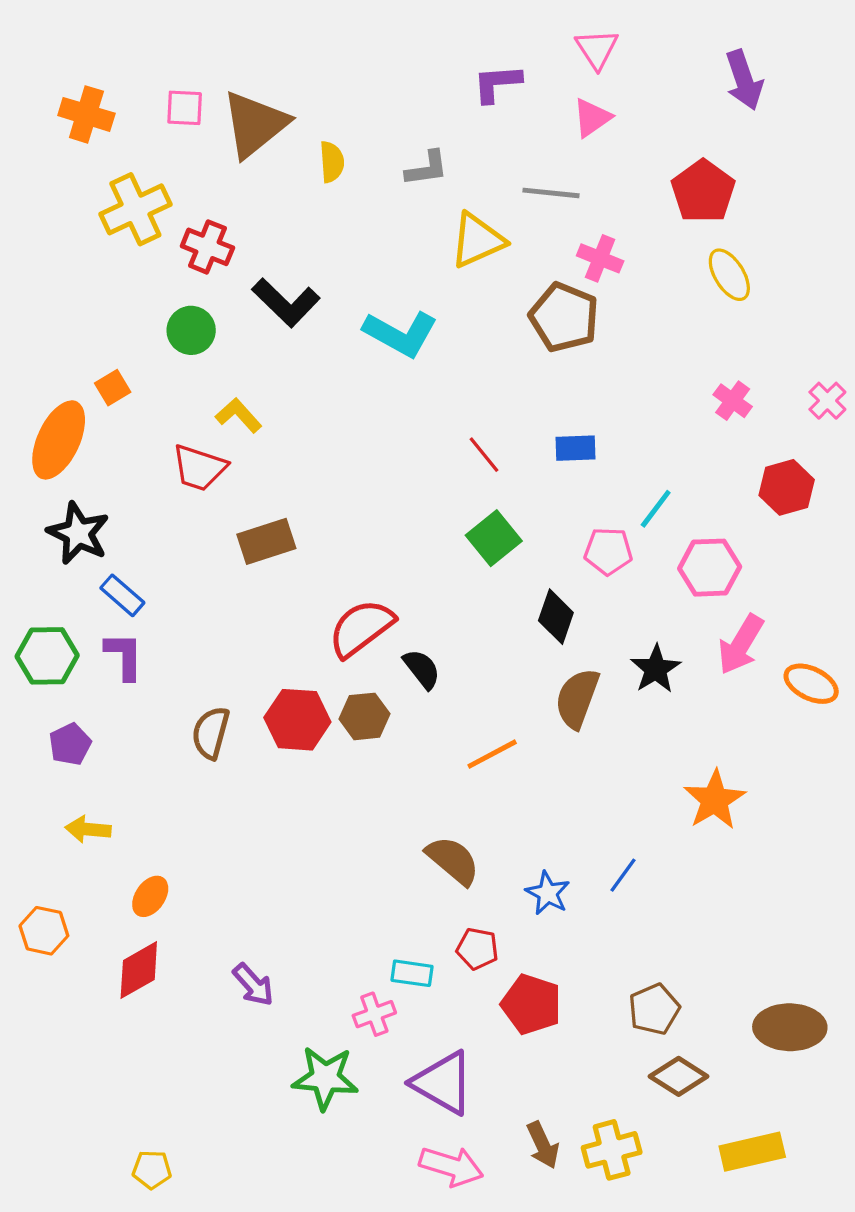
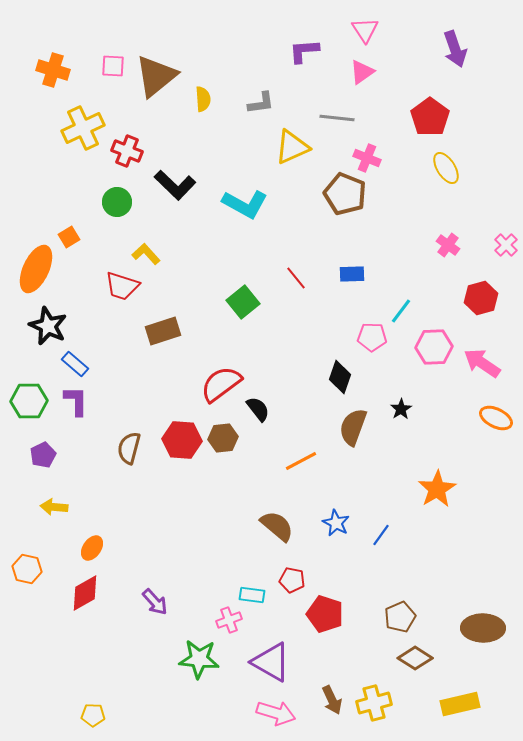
green square: (494, 538) -> (243, 302), moved
pink arrow: (741, 644) -> (482, 363), moved, turned 93
black star: (656, 669) -> (401, 409), size x0.7
blue star: (548, 893) -> (336, 523), moved

